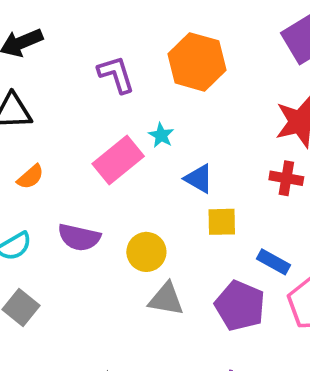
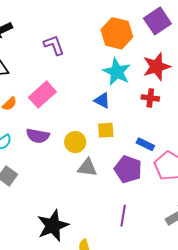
orange hexagon: (197, 62) -> (117, 33), moved
cyan star: (161, 135) -> (117, 72), moved, size x2.0
pink rectangle: (118, 160) -> (42, 95), moved
yellow square: (222, 222) -> (106, 130), moved

